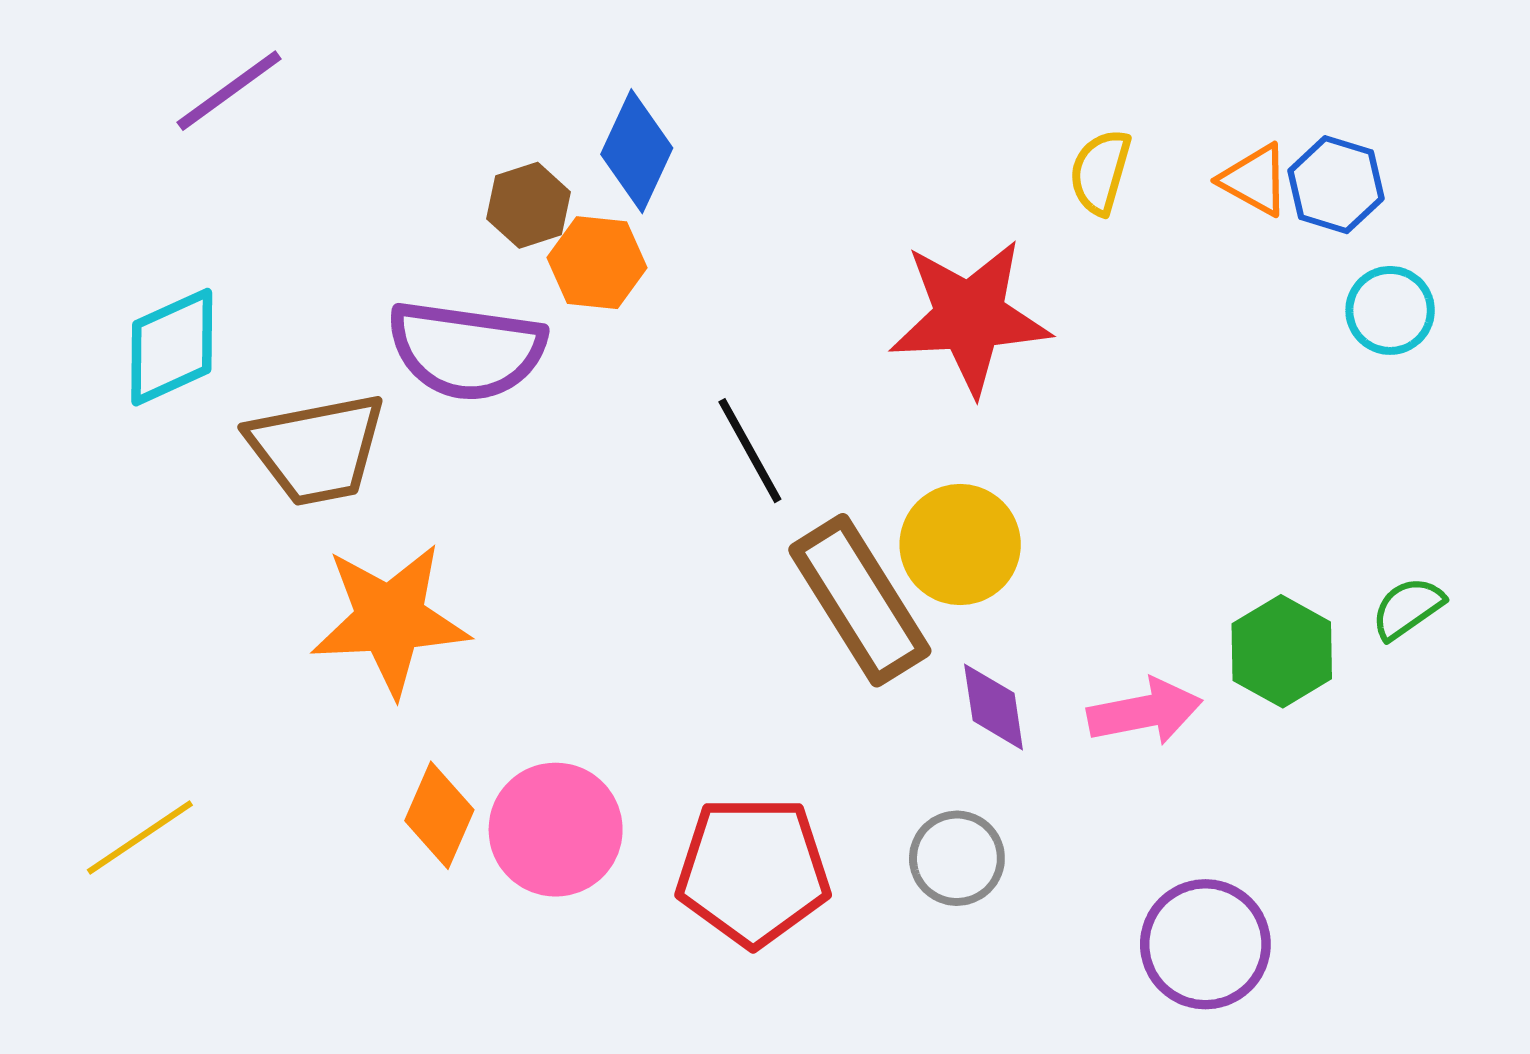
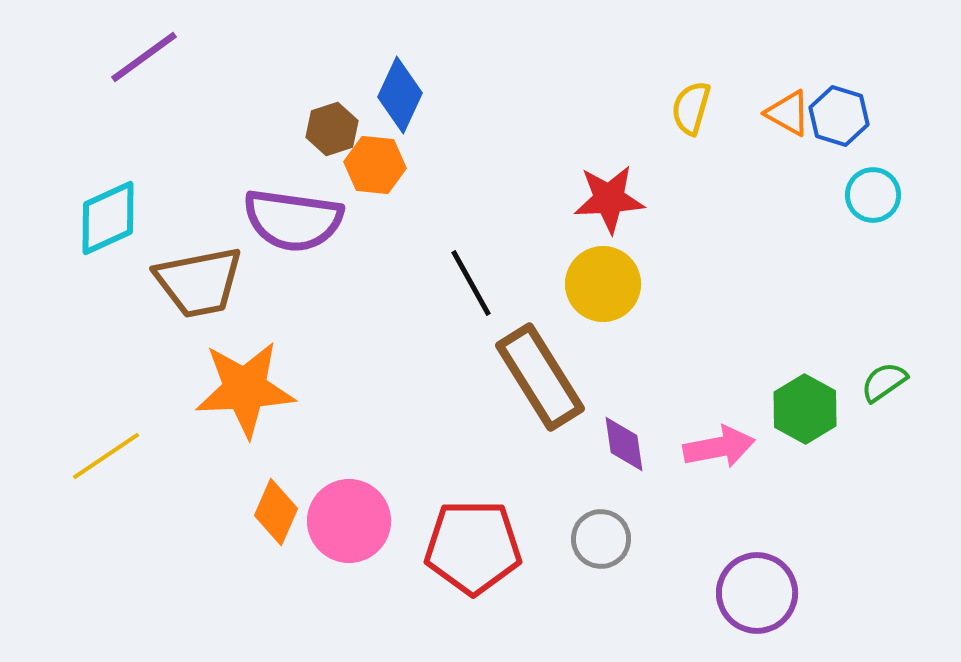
red star: (970, 317) -> (609, 199), size x0.7
yellow circle: (960, 545) -> (603, 284), moved
yellow line: (140, 838) -> (106, 456), moved

